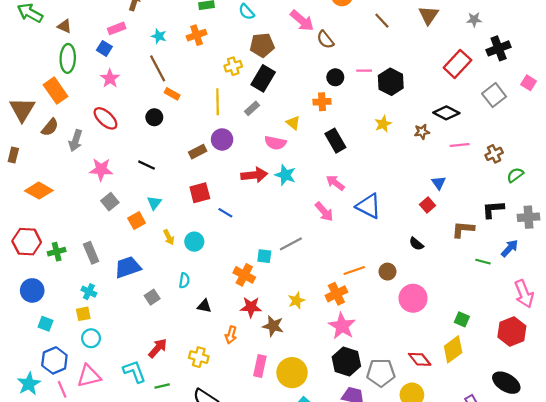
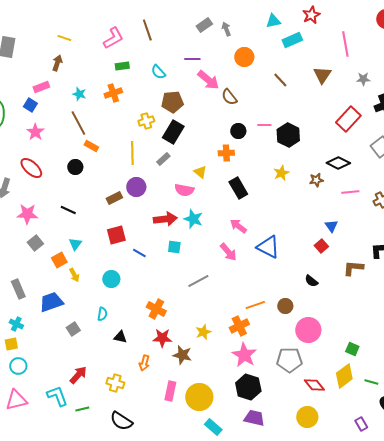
yellow arrow: (169, 237) -> (74, 275), moved
cyan square: (264, 256) -> (174, 247), moved
green line: (483, 262) -> (371, 382), moved
gray pentagon: (381, 373) -> (289, 360), moved

